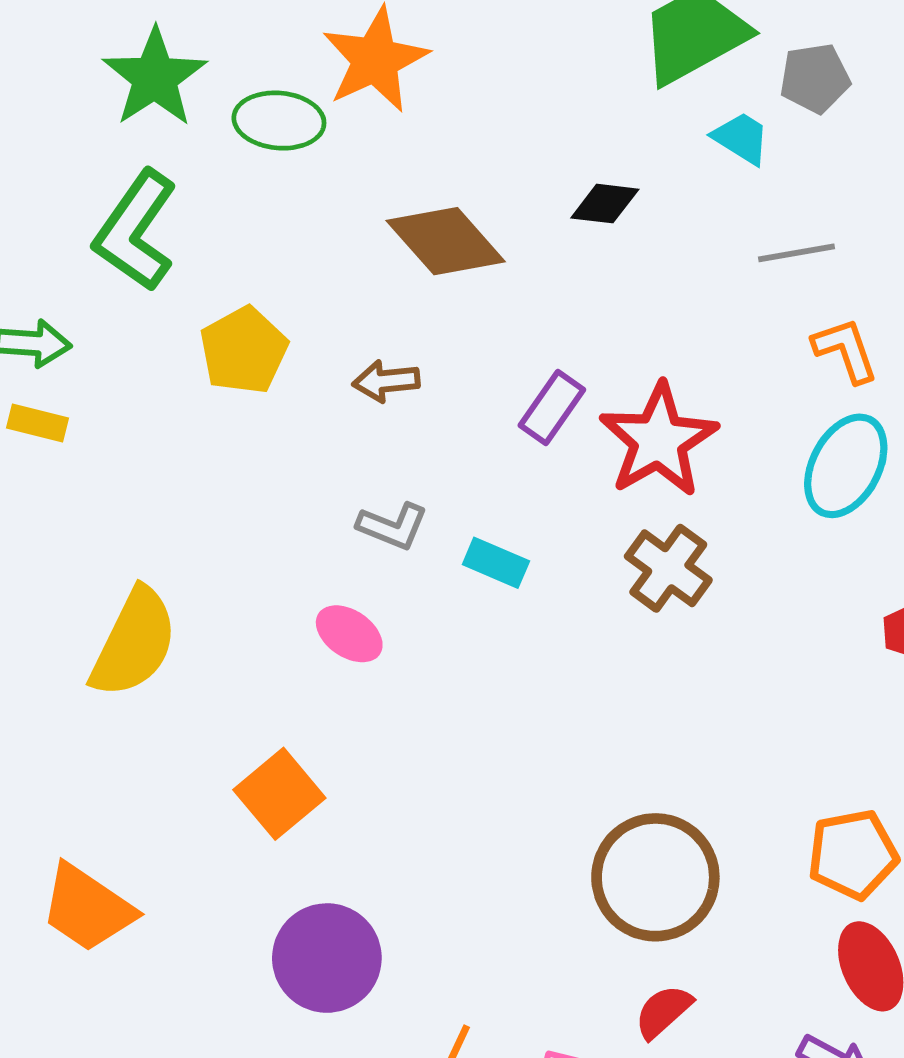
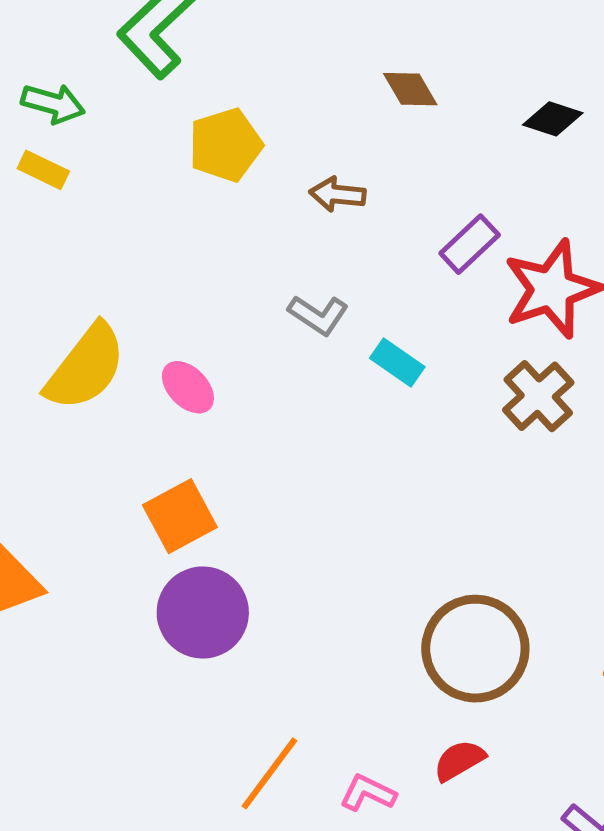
black diamond: (605, 204) -> (553, 119), moved
brown diamond: (446, 241) -> (410, 89), size x0.6
pink ellipse: (349, 634) -> (188, 387), moved
purple circle: (327, 958) -> (203, 613), moved

